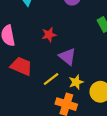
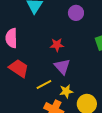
red star: (49, 35) -> (57, 45), moved

